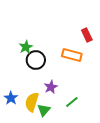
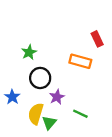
black circle: (36, 60) -> (40, 78), moved
blue star: (11, 98) -> (12, 97), moved
green line: (72, 102) -> (80, 114), turned 64

